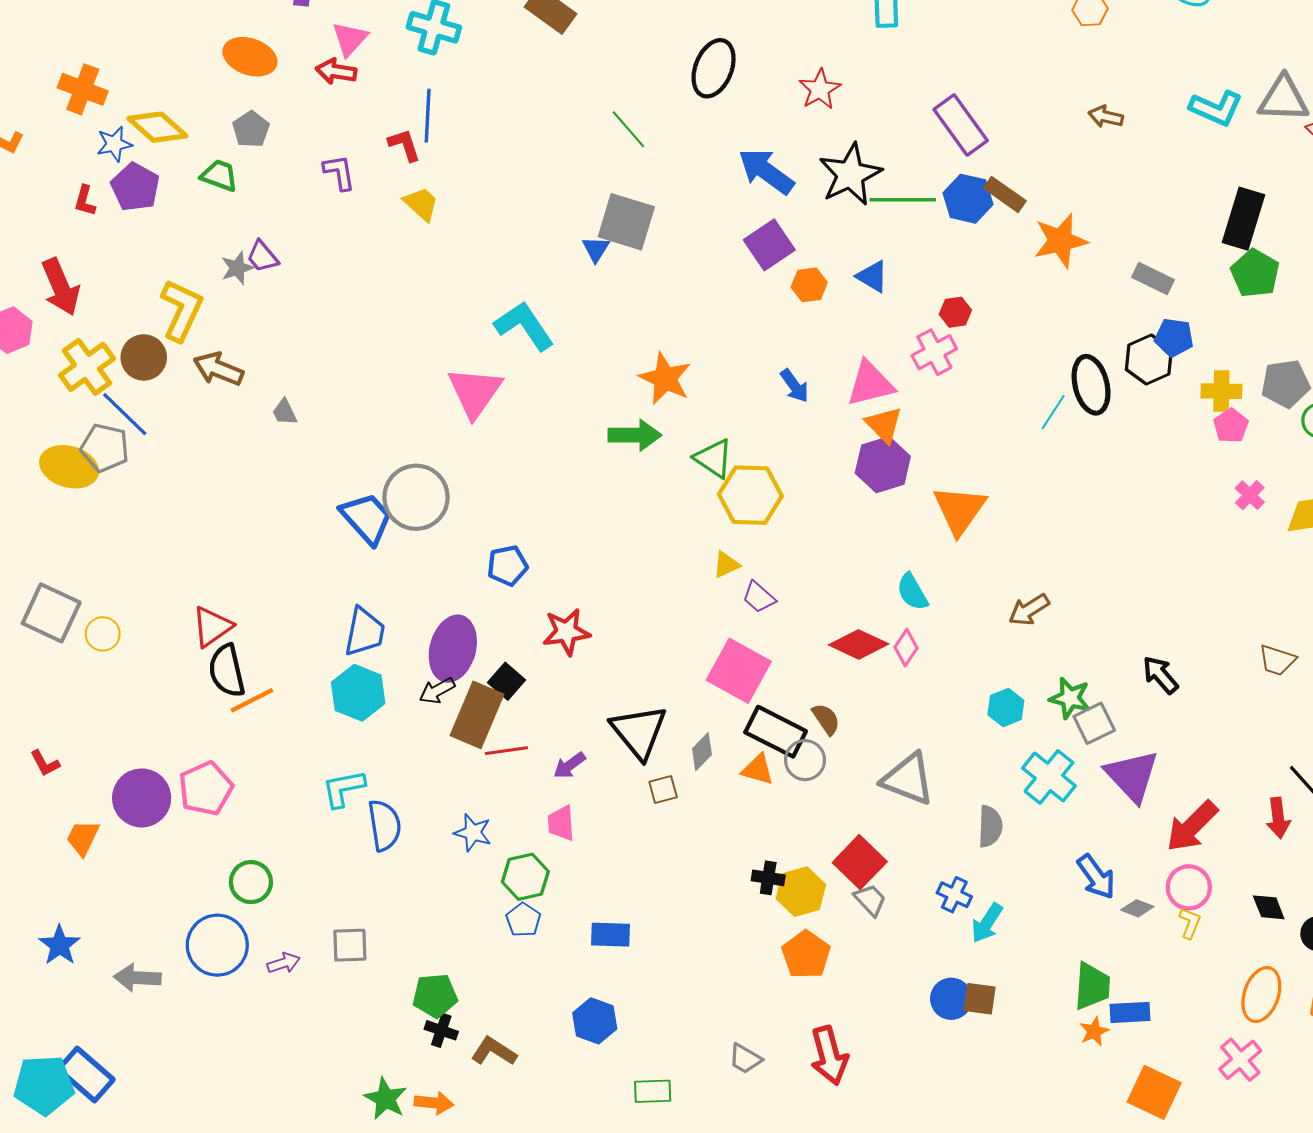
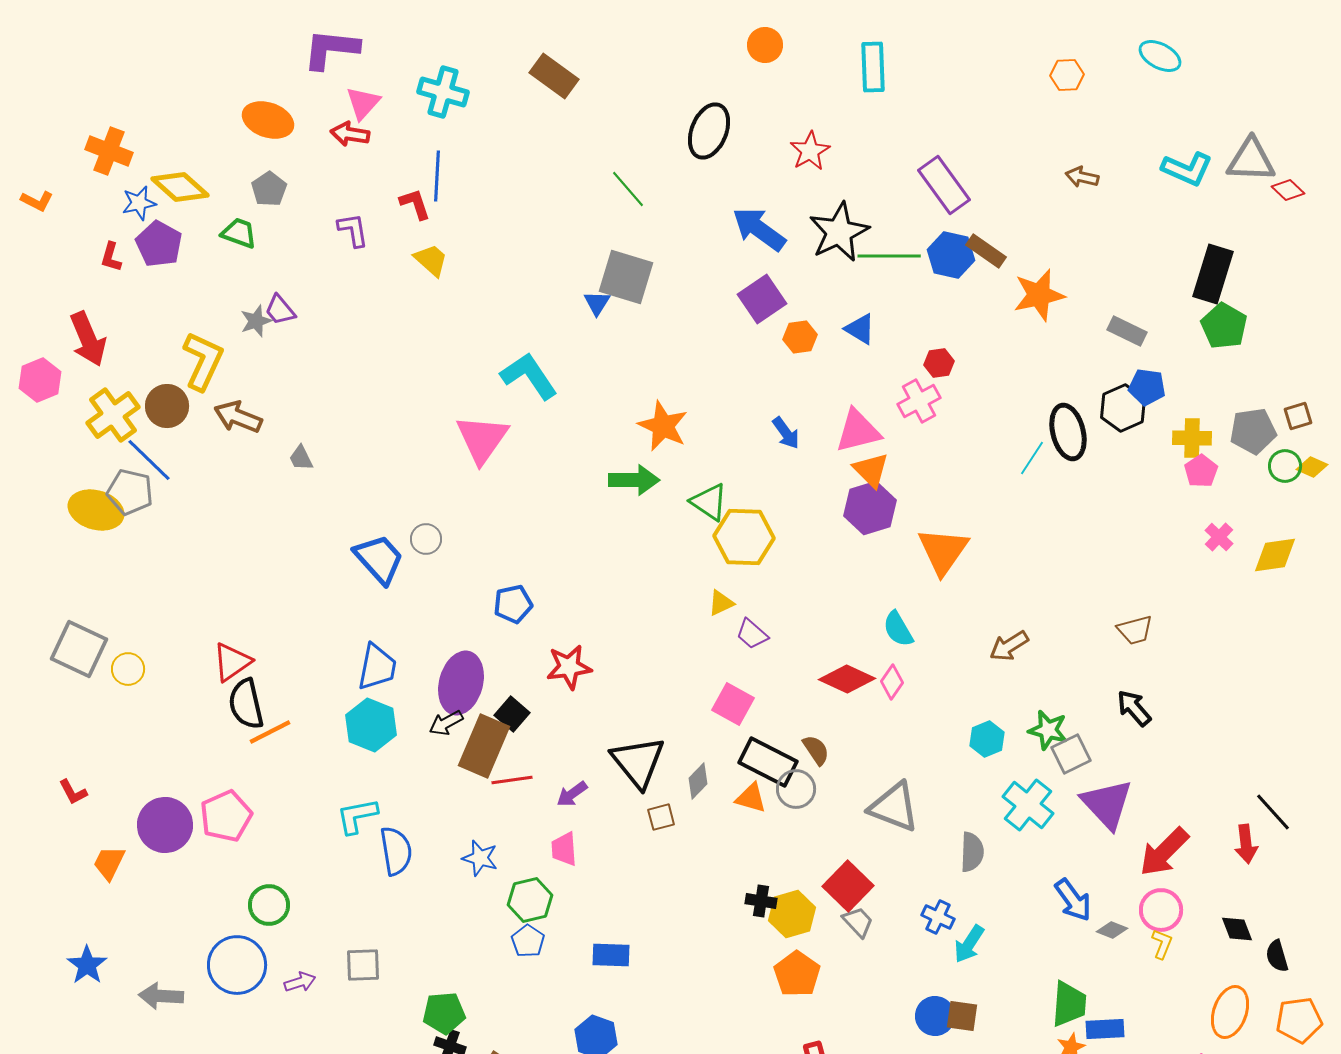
gray circle: (416, 497) -> (426, 539), size x0.5
brown trapezoid: (1277, 660) -> (1135, 630), moved, turned -33
pink square: (739, 671) -> (733, 704), size x0.7

